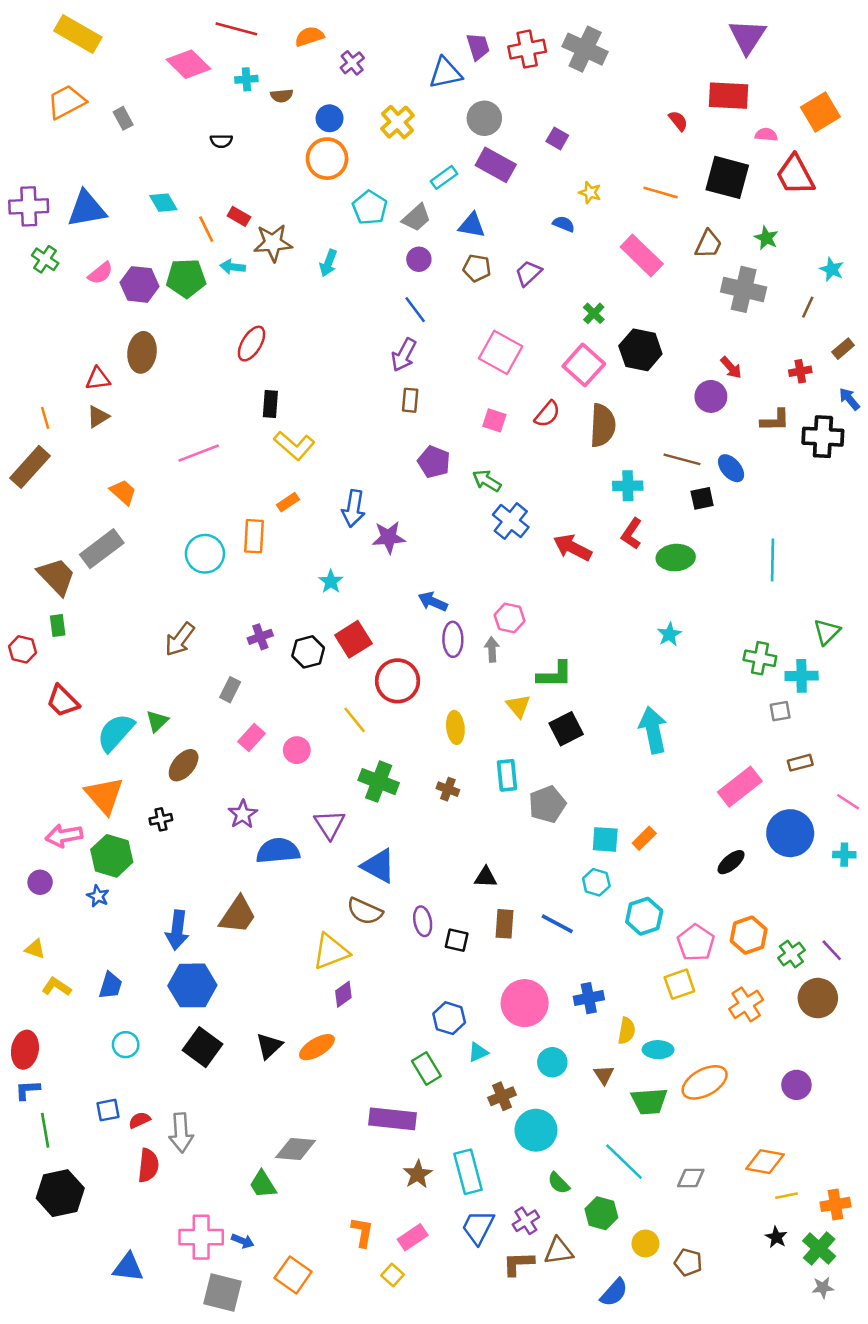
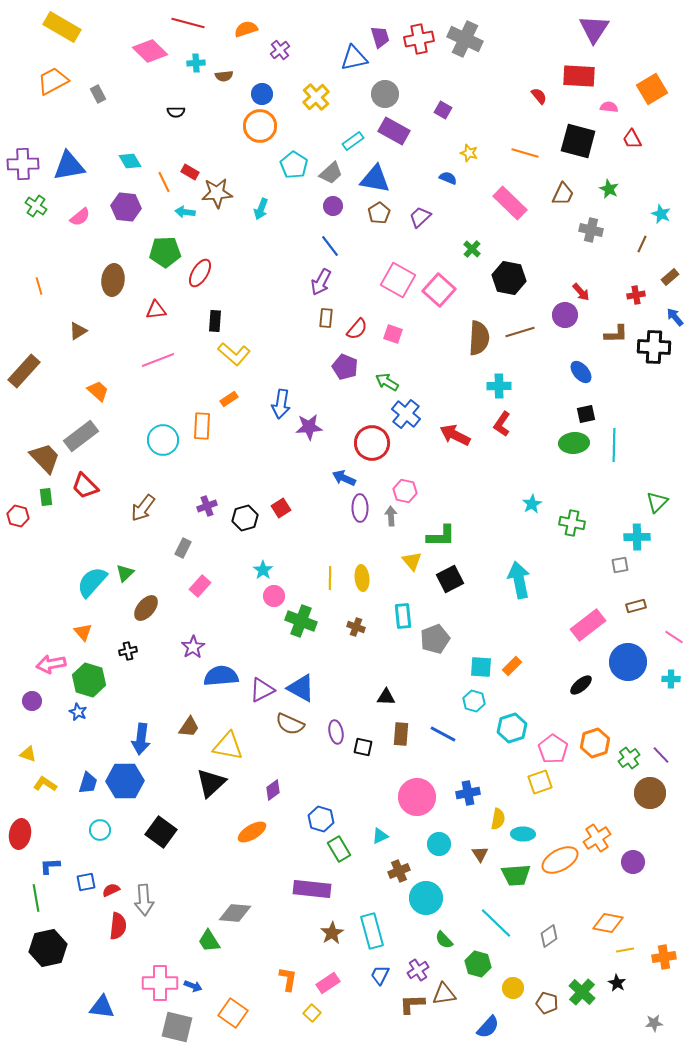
red trapezoid: (795, 175) -> (632, 139), size x0.6
blue triangle: (472, 225) -> (375, 179), size x1.4
brown pentagon: (477, 268) -> (379, 213), turned 30
green pentagon: (186, 278) -> (165, 252), moved
purple hexagon: (139, 284) -> (126, 207), moved
gray cross: (744, 289) -> (591, 230), size x0.7
pink square: (584, 365) -> (439, 290), moved
red triangle: (98, 379) -> (156, 310), moved
red semicircle: (547, 414) -> (357, 329), moved
orange line: (45, 418) -> (39, 286), moved
brown line: (682, 459) -> (520, 332), moved, turned -32
black square: (702, 498) -> (586, 414), moved
green ellipse: (676, 558) -> (574, 443), moved
cyan star: (331, 581) -> (263, 570), moved
red square: (353, 639) -> (281, 508), size x0.7
green cross: (760, 658) -> (572, 523), moved
red circle: (398, 681) -> (372, 443), moved
red trapezoid: (63, 701) -> (85, 486), moved
yellow line: (355, 720) -> (330, 578), moved, turned 40
pink circle: (297, 750) -> (274, 596), moved
orange triangle: (104, 795) -> (83, 632), size x0.6
purple triangle: (330, 824) -> (262, 690), moved, turned 36
brown trapezoid: (238, 915) -> (189, 727), size x0.7
yellow triangle: (331, 951) -> (228, 746), moved, turned 32
blue hexagon: (192, 985) -> (125, 781), moved
orange cross: (746, 1004) -> (597, 838), moved
blue hexagon: (449, 1018) -> (321, 819), moved
black triangle: (269, 1046) -> (211, 783), moved, size x1.4
blue L-shape: (27, 1090) -> (50, 866), moved
gray diamond: (691, 1178) -> (549, 936), turned -35
blue trapezoid: (478, 1227) -> (380, 975), size x0.7
green cross: (819, 1249) -> (582, 992), moved

